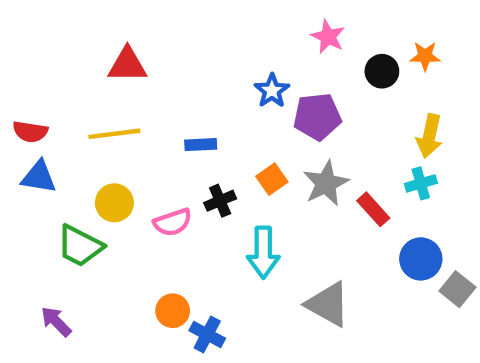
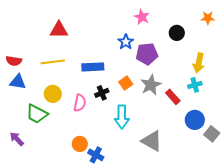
pink star: (328, 37) -> (142, 17), moved
orange star: (425, 56) -> (208, 18), moved
blue rectangle: (201, 145) -> (93, 67), size x1.5
pink semicircle: (173, 222) -> (80, 103), turned -60
purple arrow: (56, 322) -> (17, 139), moved

